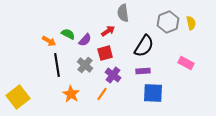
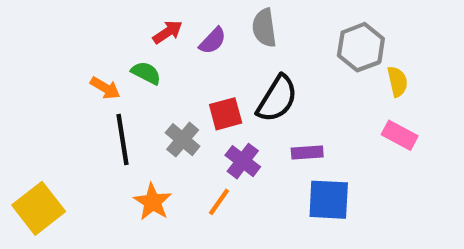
yellow semicircle: (191, 23) -> (397, 82), moved
red arrow: (108, 31) -> (168, 32), moved
purple semicircle: (85, 40) -> (213, 41), moved
black semicircle: (144, 46) -> (277, 99), moved

